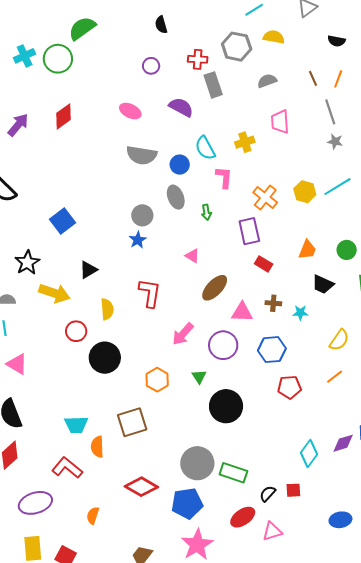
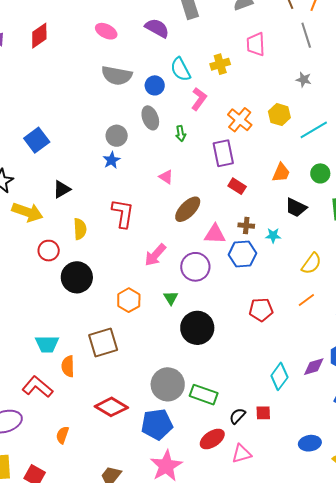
gray star: (335, 142) -> (304, 80), moved
pink L-shape: (224, 177) -> (199, 99), turned 30
cyan line: (337, 187) -> (314, 130), moved
blue hexagon: (272, 350) -> (242, 254), moved

